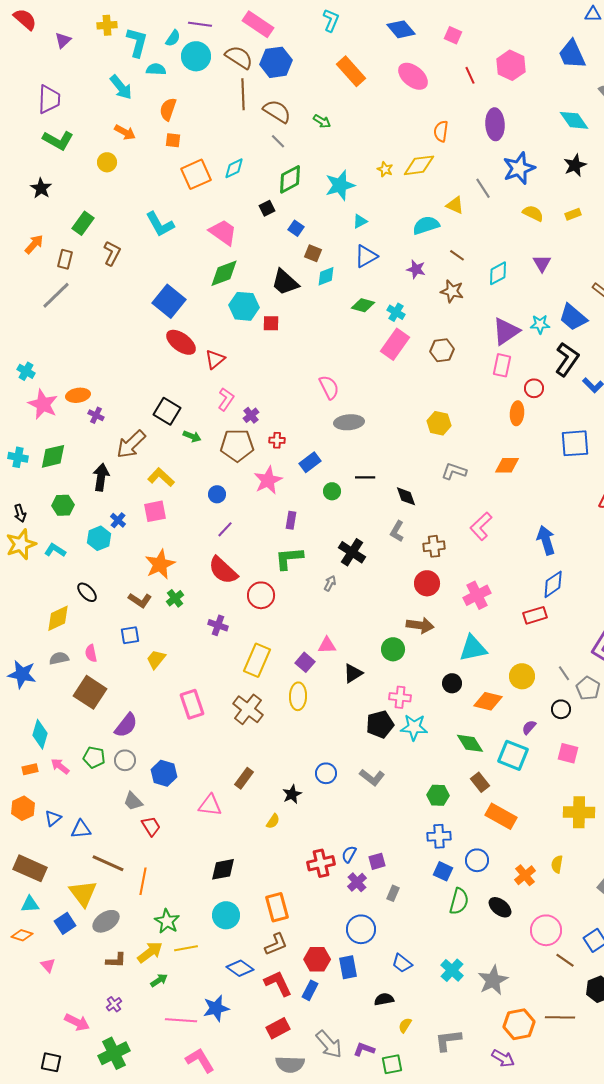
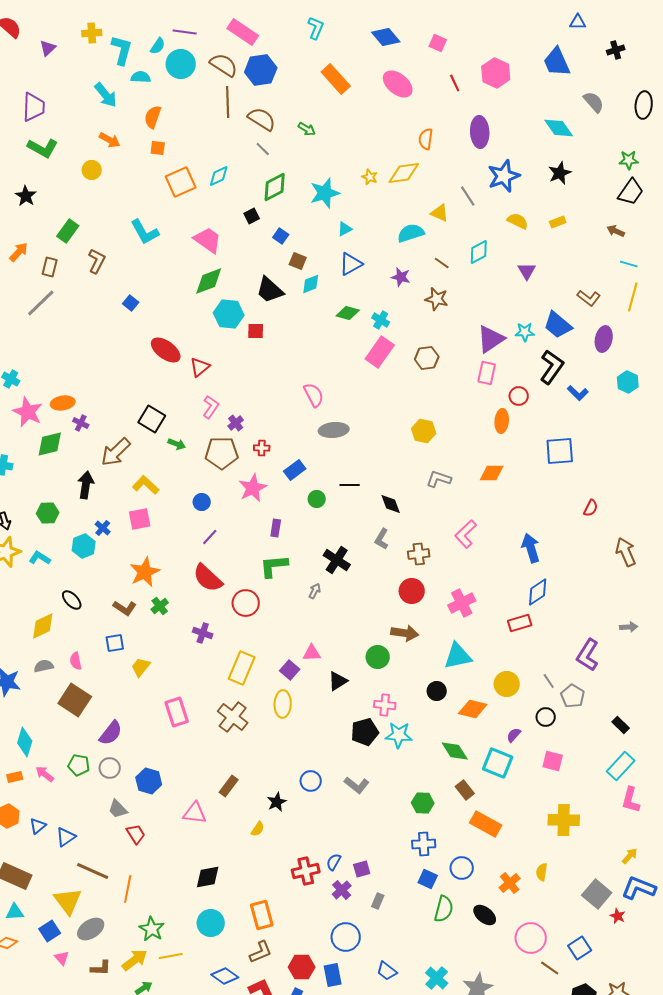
cyan diamond: (498, 273) -> (479, 252), moved
blue square: (169, 301) -> (131, 303), moved, size x0.5
green diamond: (53, 456) -> (50, 444), moved
blue triangle: (81, 829) -> (66, 837), turned -30
pink triangle: (48, 965) -> (62, 958), moved

